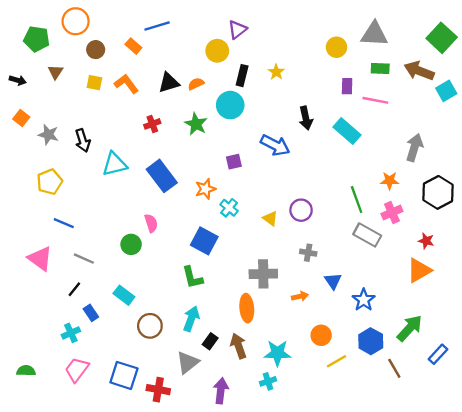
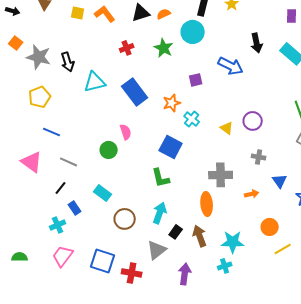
gray star: (48, 135) -> (39, 57), size x1.4

